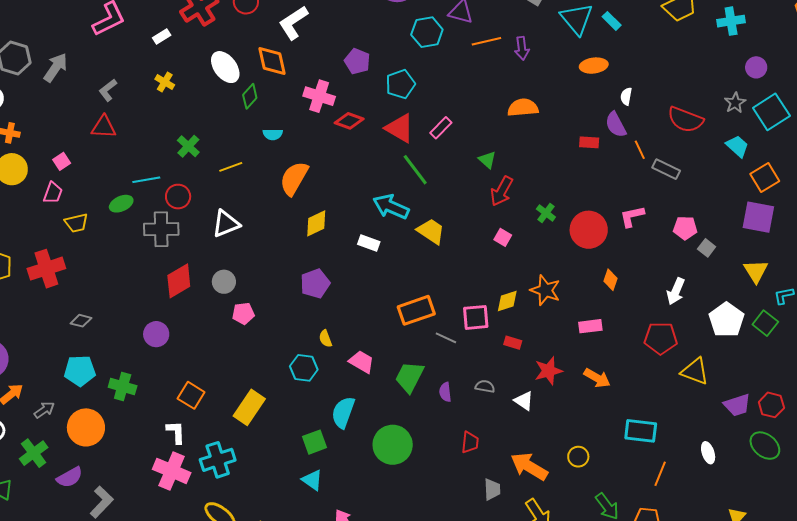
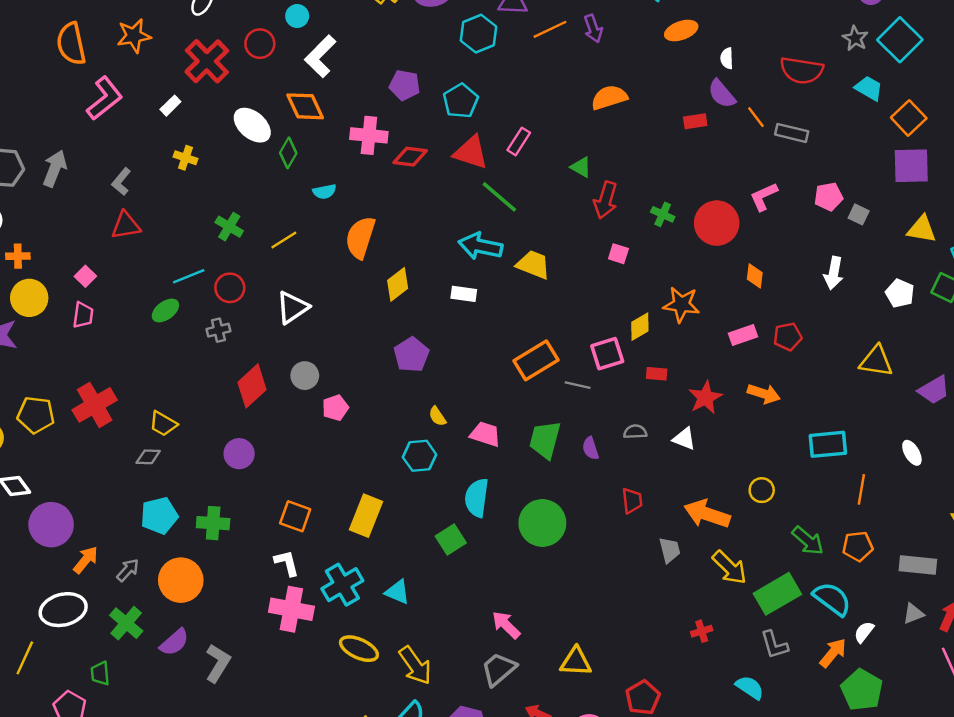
yellow trapezoid: (76, 223) -> (163, 424), moved, turned 55
gray cross: (161, 229) -> (218, 330), size x0.6
yellow triangle: (756, 271) -> (922, 229), turned -36
white pentagon: (726, 320) -> (900, 293), size x0.7
red pentagon: (661, 338) -> (788, 337), moved, size x0.7
cyan triangle: (312, 480) -> (397, 592), moved

